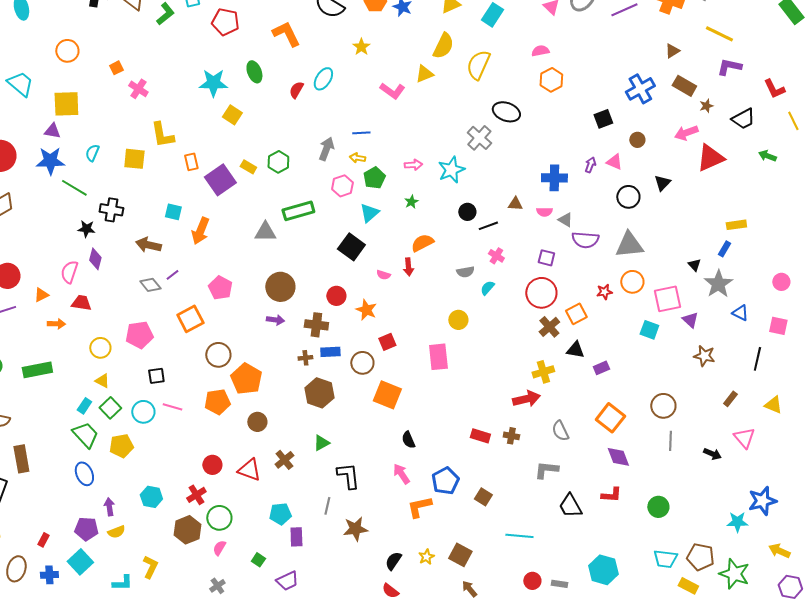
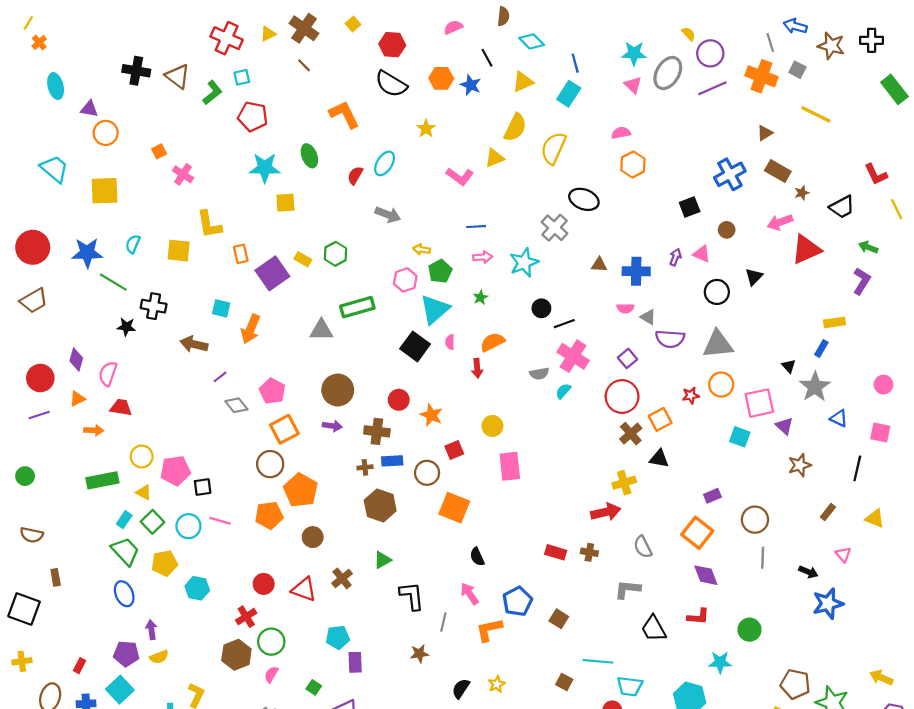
red pentagon: (225, 22) -> (253, 117), moved
purple L-shape: (729, 67) -> (862, 281), moved, turned 110
yellow square: (232, 115) -> (285, 203), turned -36
purple triangle: (52, 131) -> (89, 109), moved
blue line: (361, 133) -> (476, 227), moved
gray arrow: (326, 149) -> (388, 215), moved, turned 90
brown triangle: (515, 204) -> (599, 265), moved
cyan triangle: (369, 213) -> (435, 309), size x1.4
pink cross: (496, 256) -> (573, 356), size x1.8
purple square: (546, 258) -> (627, 358), turned 36
purple diamond: (95, 259) -> (76, 360), moved
pink semicircle: (383, 275) -> (450, 342), moved, turned 72
gray diamond: (150, 285) -> (236, 405), moved
orange square: (190, 319) -> (284, 429), moved
yellow circle: (458, 320) -> (492, 426), moved
pink pentagon: (139, 335) -> (175, 471), moved
brown star: (704, 356) -> (800, 465), turned -30
purple rectangle: (601, 368) -> (712, 496), moved
green rectangle: (37, 370) -> (102, 480), moved
pink triangle: (744, 438) -> (843, 555), size x0.7
brown rectangle: (21, 459) -> (56, 577), size x0.6
cyan hexagon: (151, 497) -> (197, 588), moved
blue star: (762, 501) -> (828, 604), moved
gray line: (327, 506) -> (443, 622), moved
cyan star: (737, 522) -> (720, 662), moved
brown star: (355, 529) -> (419, 654), size x0.7
brown square: (460, 555) -> (564, 682), moved, size x0.7
cyan trapezoid: (665, 559) -> (630, 686), moved

